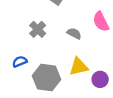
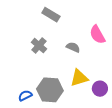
blue semicircle: (20, 62) -> (25, 96), moved

